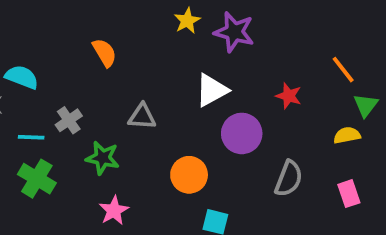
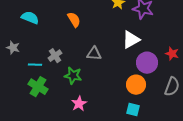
cyan semicircle: (22, 77) -> (30, 18), moved
red star: (289, 96) -> (172, 54), moved
orange circle: (189, 175) -> (136, 85), moved

